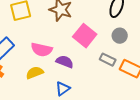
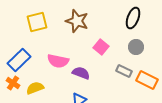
pink square: (85, 36) -> (101, 47), size x0.7
yellow semicircle: (35, 73) -> (35, 88), moved

